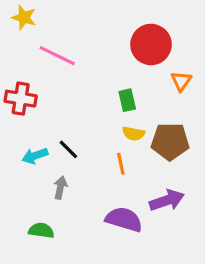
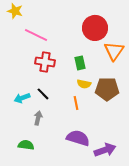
orange triangle: (181, 81) -> (114, 51), size x1.5
red cross: (21, 99) -> (45, 62), moved
purple arrow: (167, 200) -> (105, 150), moved

